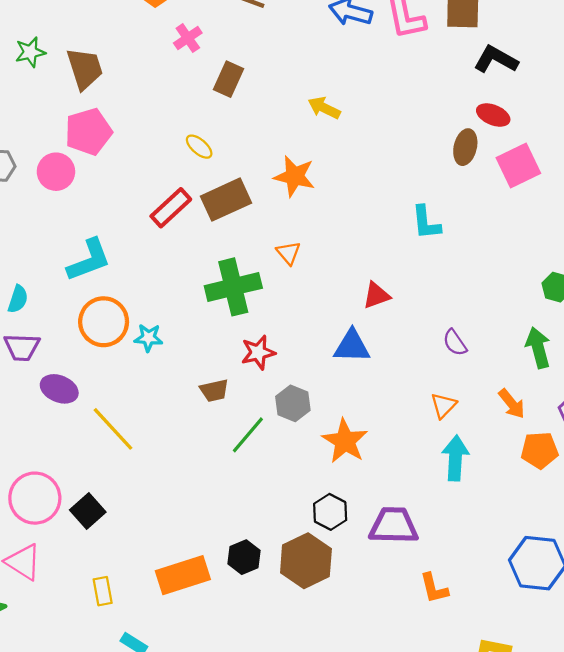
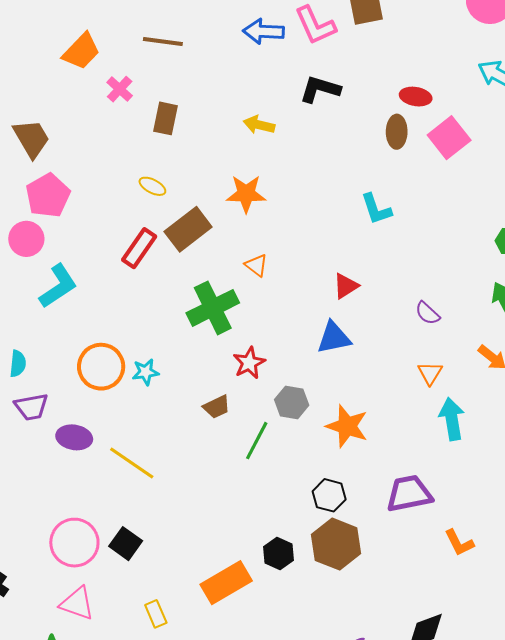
black L-shape: (496, 59) -> (320, 89), moved
cyan L-shape: (89, 260) -> (58, 286), moved
black hexagon: (330, 512) -> (329, 495), moved

